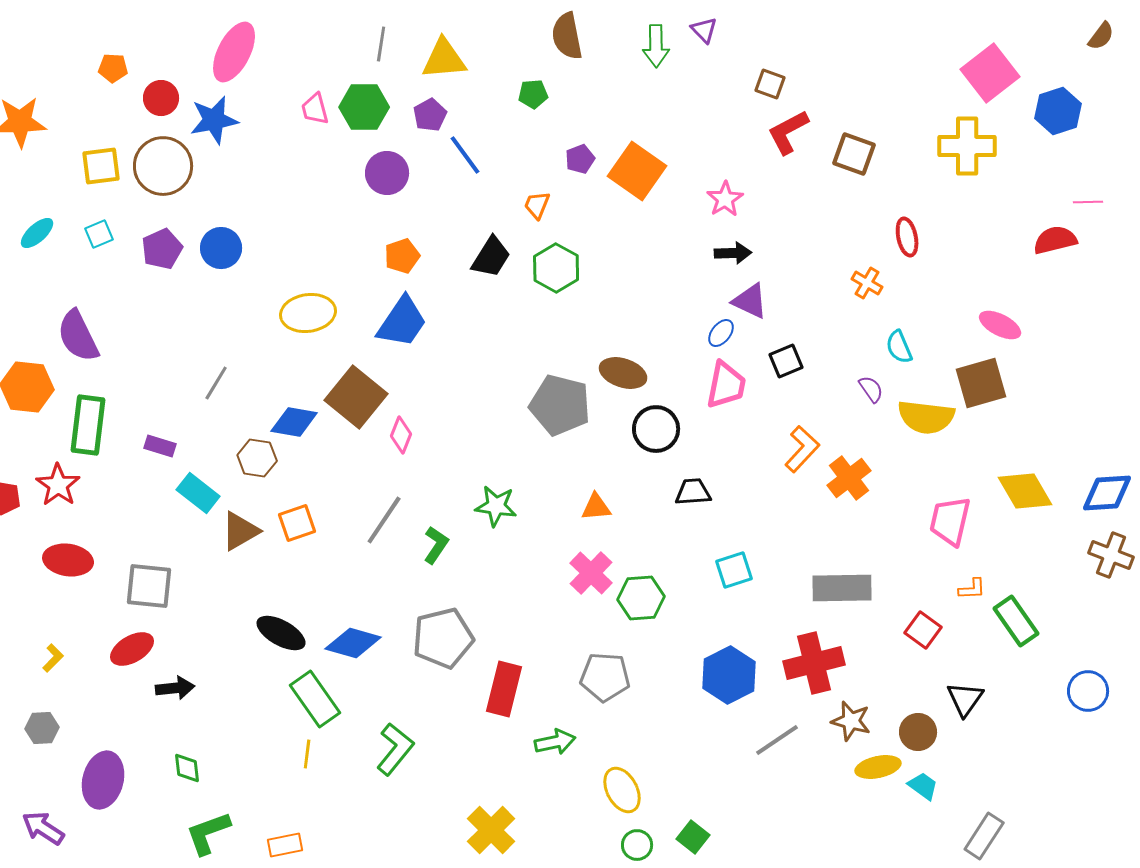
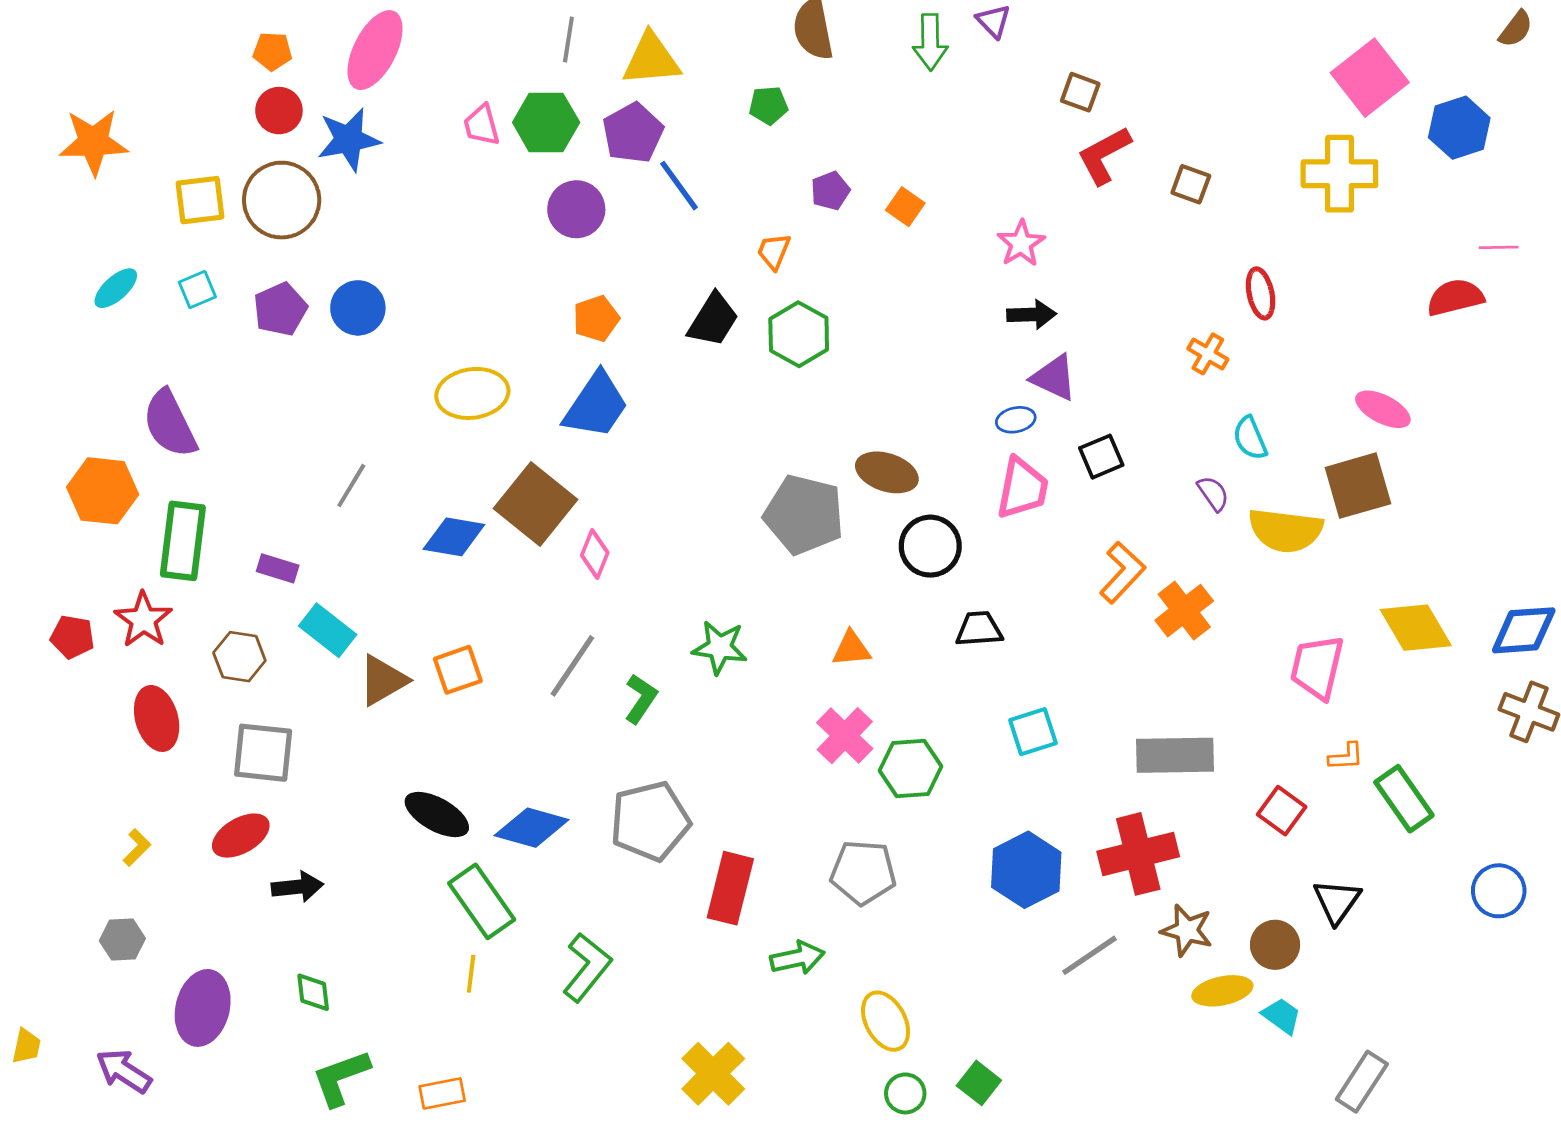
orange pentagon: (113, 68) -> (272, 51), moved
purple pentagon: (430, 115) -> (633, 133), size x1.4
brown square: (854, 154) -> (1191, 184), size x0.7
orange square: (637, 171) -> (905, 207), size x0.5
blue ellipse: (721, 333) -> (1016, 420), turned 40
brown hexagon: (257, 458) -> (239, 657), moved
red ellipse: (68, 560) -> (157, 718), turned 66

